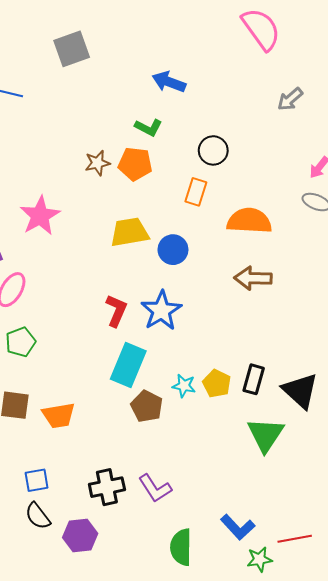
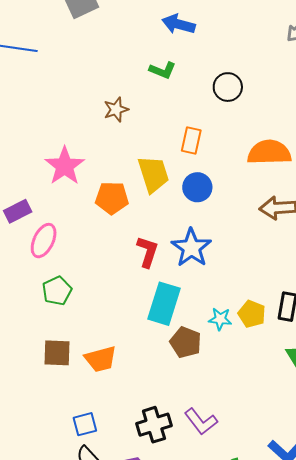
orange pentagon: (135, 164) -> (112, 198), moved
orange rectangle: (196, 192) -> (191, 141), moved
yellow trapezoid: (129, 232) -> (153, 174), turned 87

